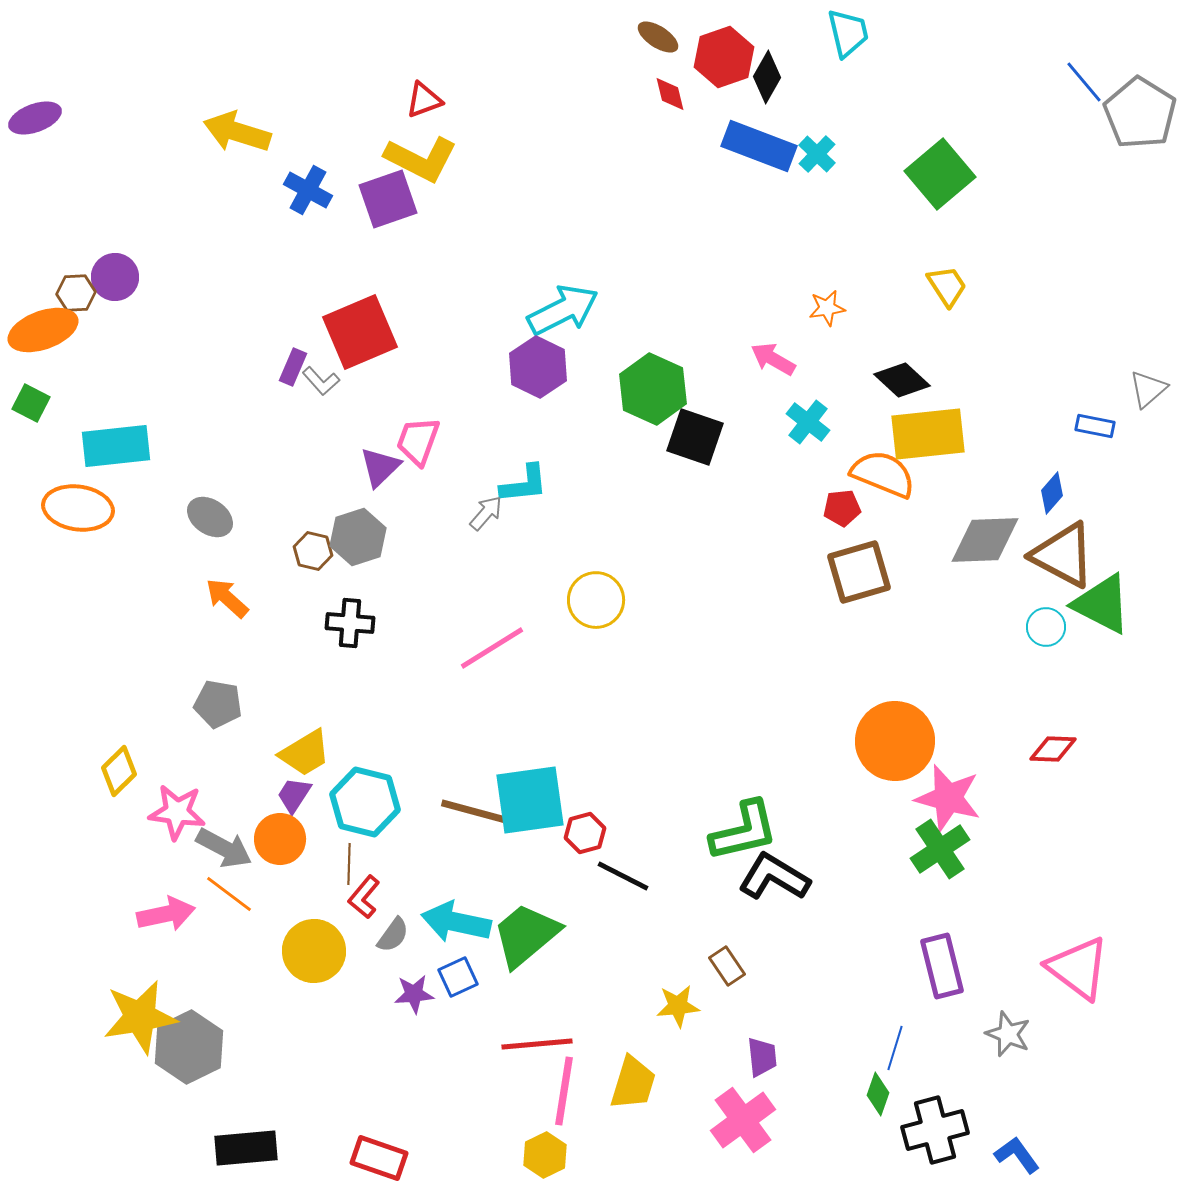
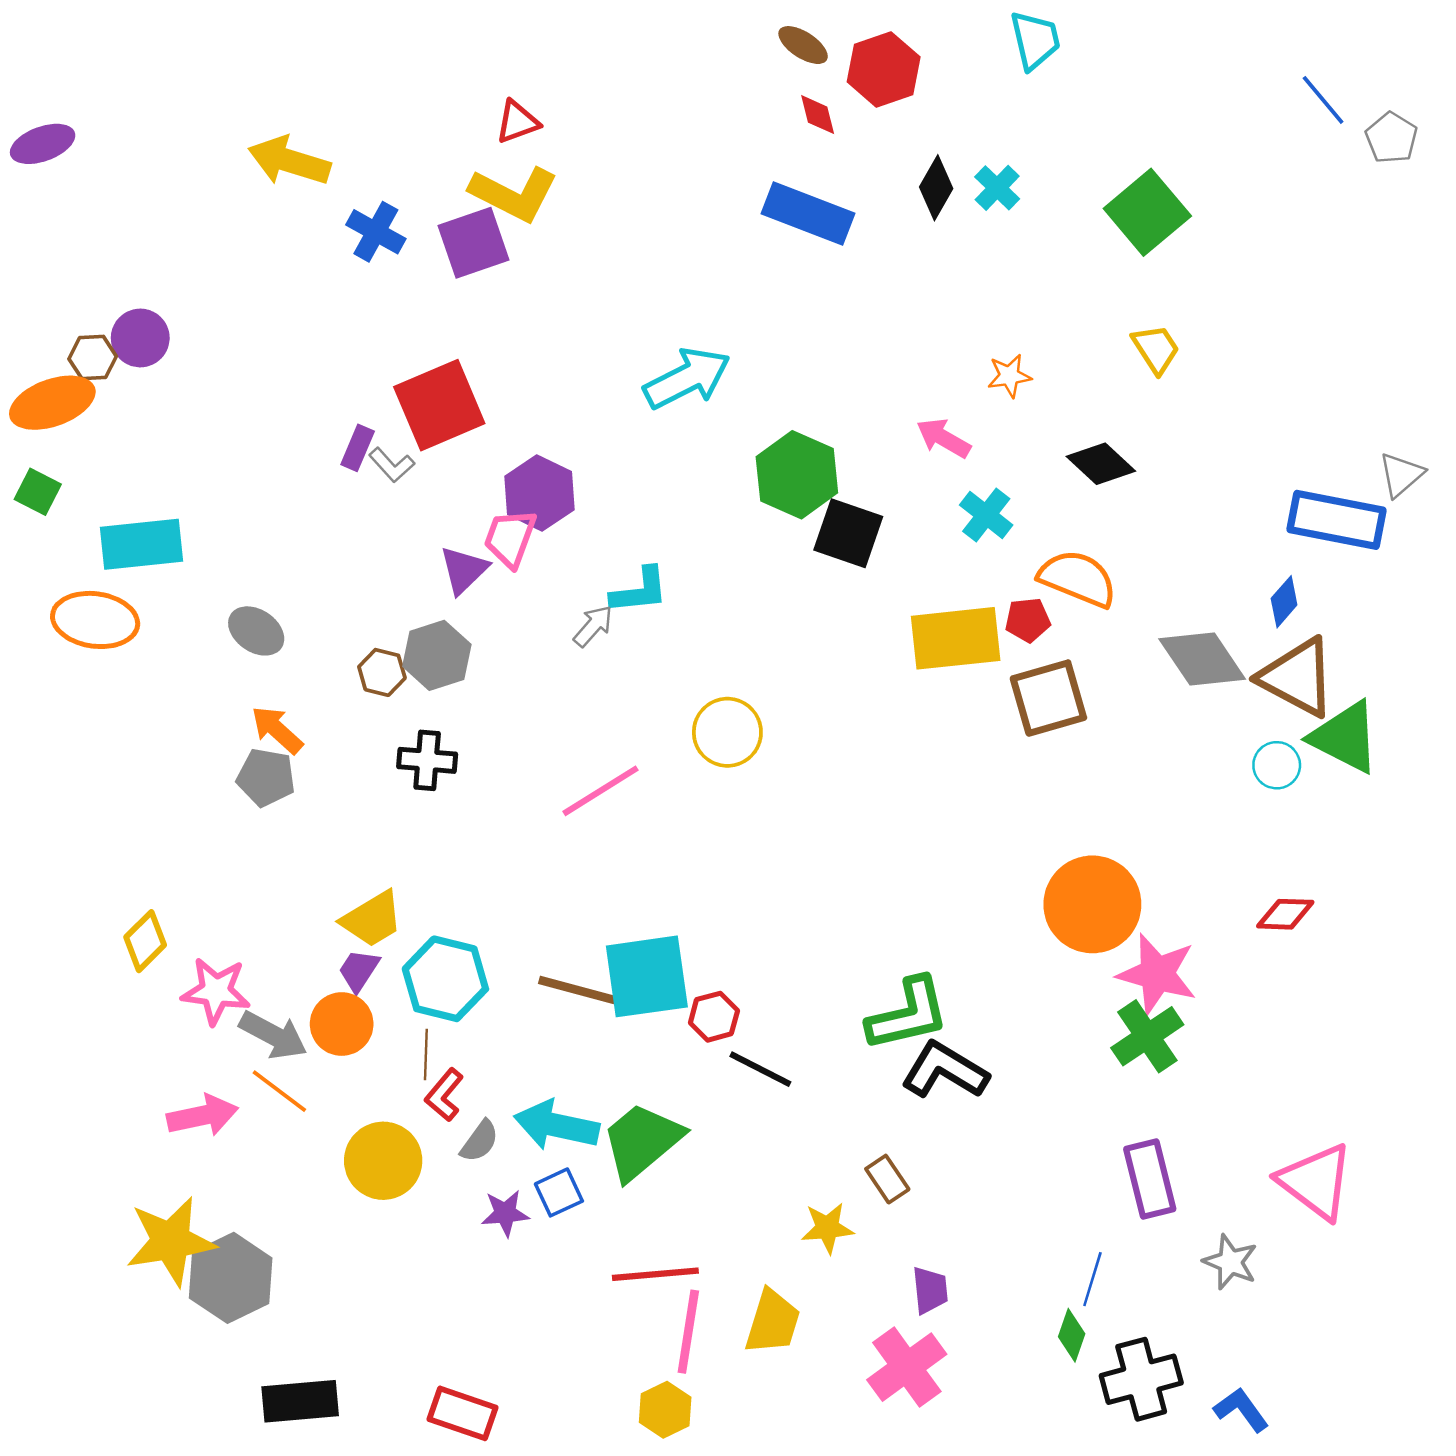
black diamond: (767, 77) -> (936, 188), moved
gray pentagon: (1140, 113) -> (1391, 138), size x0.6
blue rectangle: (759, 146) -> (808, 213), moved
purple hexagon: (538, 367) -> (539, 493), moved
blue rectangle: (1095, 426) -> (1337, 520), size x2.0
yellow rectangle: (928, 434) -> (956, 638), moved
gray diamond: (985, 540) -> (1202, 659), turned 58
gray pentagon: (218, 704) -> (266, 777), moved

